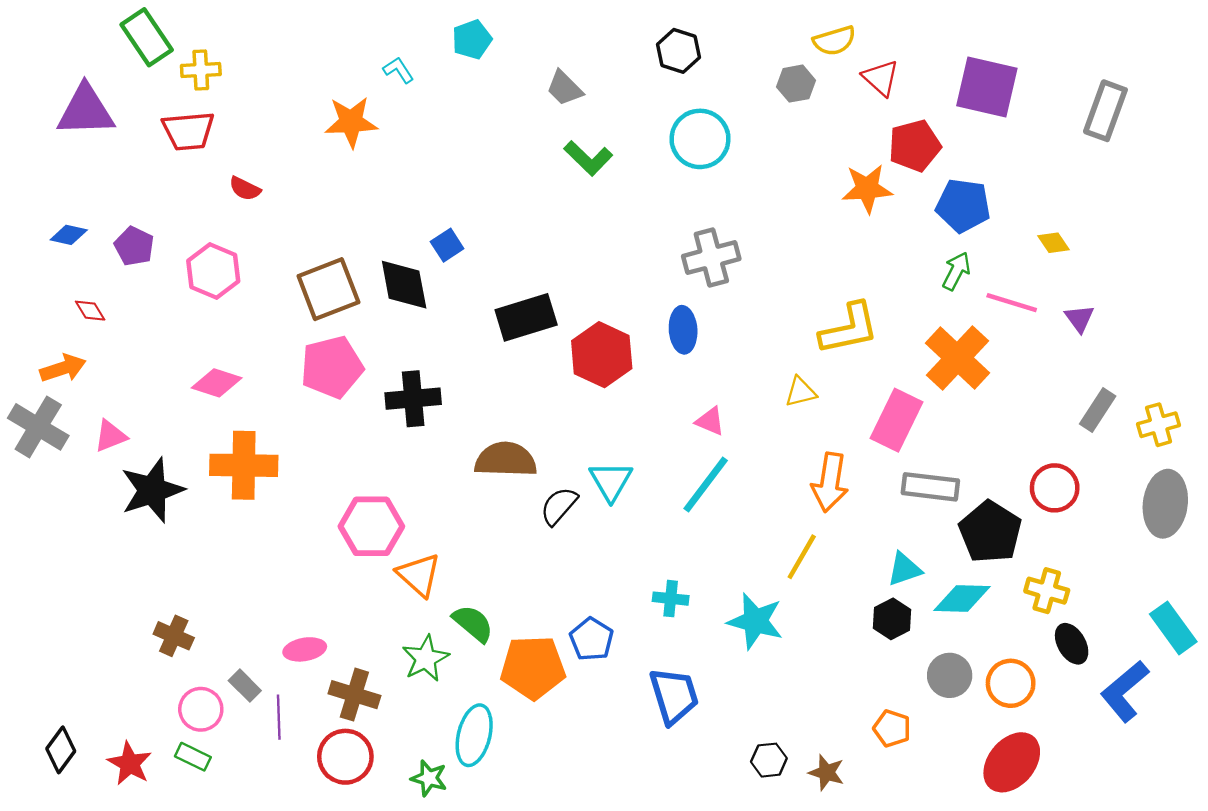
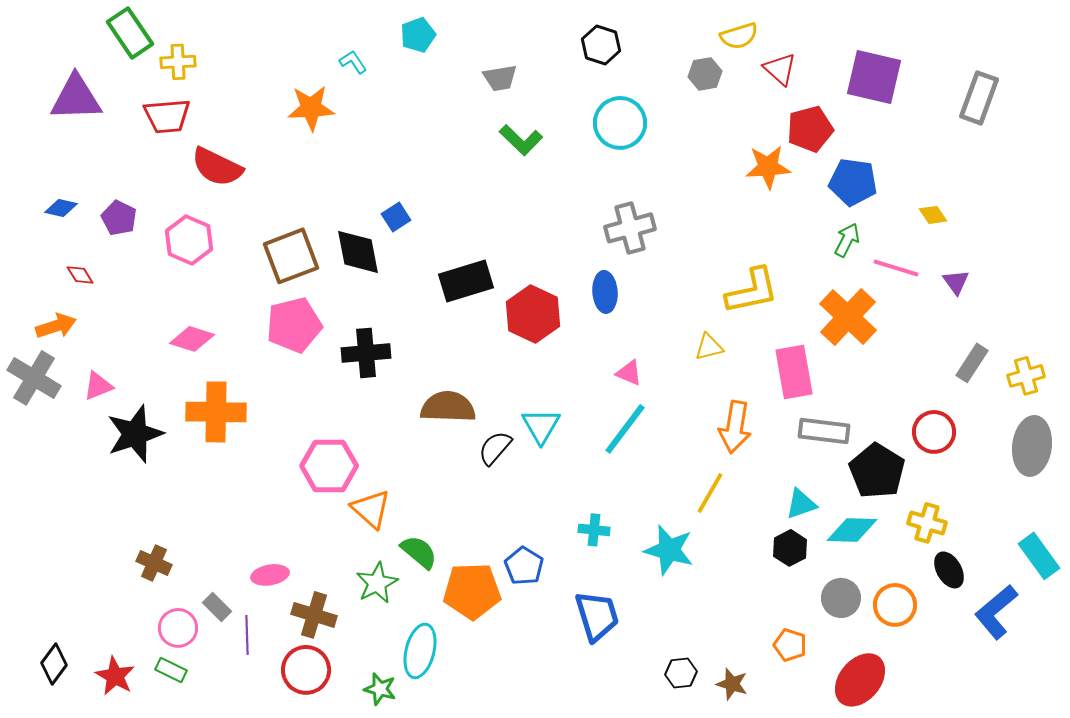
gray trapezoid: (564, 88) -> (500, 78), turned -54
red semicircle: (245, 189) -> (217, 167), size x1.8
pink rectangle: (897, 420) -> (794, 372), turned -36
red ellipse: (1012, 762) -> (860, 680), moved

